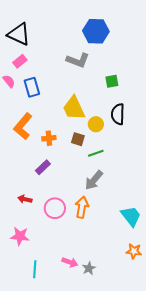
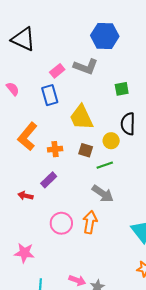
pink rectangle: (20, 61) -> (57, 71), moved
blue rectangle: (32, 87) -> (50, 95), moved
yellow circle: (96, 124) -> (111, 141), moved
gray arrow: (94, 180) -> (103, 194), turned -95
red arrow: (25, 199) -> (25, 196), moved

